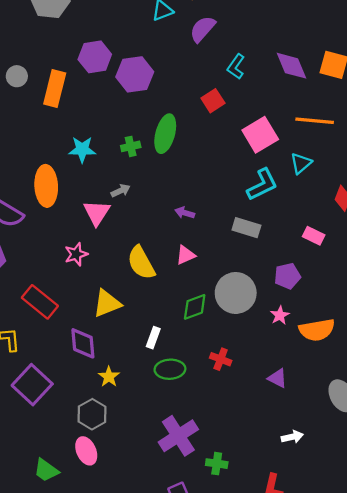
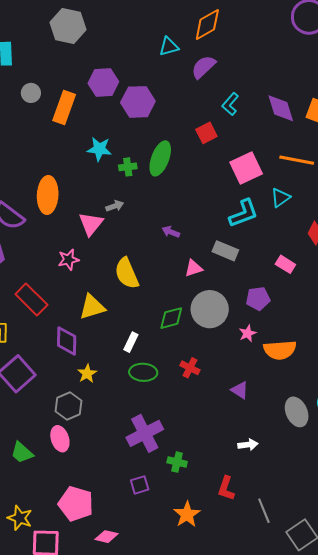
cyan star: (82, 149) -> (99, 149), moved
pink triangle: (186, 255) -> (194, 268), moved

